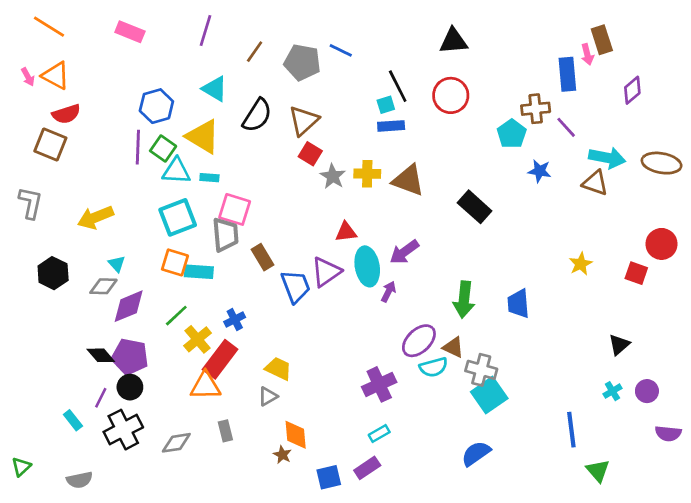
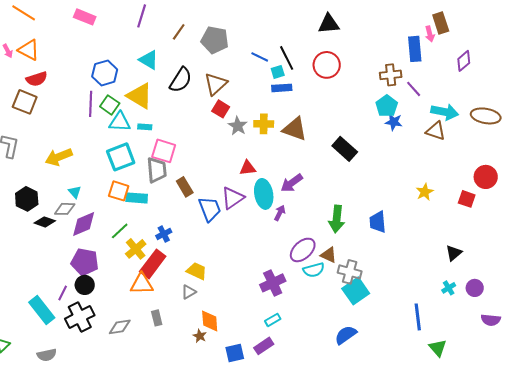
blue line: (341, 50) -> (260, 57), moved
cyan pentagon: (512, 134) -> (387, 106), moved
black diamond: (101, 355) -> (45, 222), moved, turned -30
cyan rectangle: (73, 420) -> (42, 310), size x1.8

